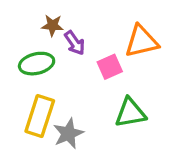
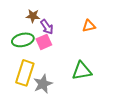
orange triangle: (141, 41) -> (89, 26), size x0.6
pink square: (110, 67) -> (44, 42), moved

